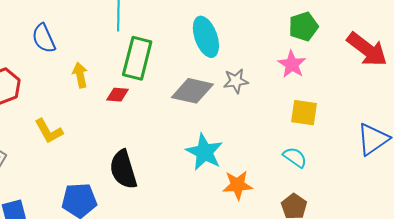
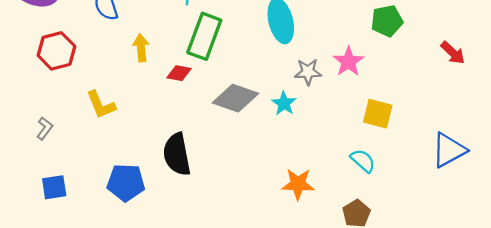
red arrow: (367, 49) -> (453, 53), size x0.6
pink star: (292, 64) -> (348, 62), moved
gray diamond: (192, 91) -> (235, 98), moved
cyan star: (204, 152) -> (284, 103), moved, size x0.6

